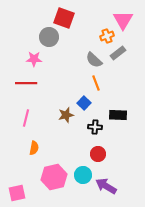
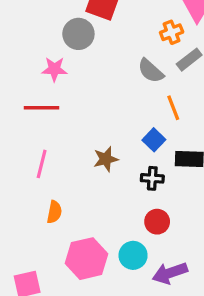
orange line: (96, 83) -> (173, 108), moved
blue square: (84, 103) -> (154, 140), moved
purple arrow: (106, 186) -> (170, 273), turned -50

